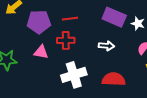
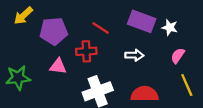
red line: (70, 19) -> (101, 28), moved, turned 42

